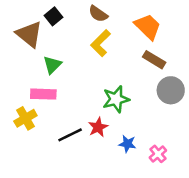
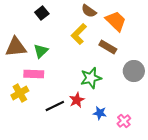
brown semicircle: (98, 14) -> (89, 11), moved
brown triangle: (29, 34) -> (16, 47), moved, turned -45
brown rectangle: (154, 60) -> (108, 47), moved

